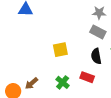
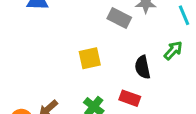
gray rectangle: (98, 32) -> (119, 18), moved

